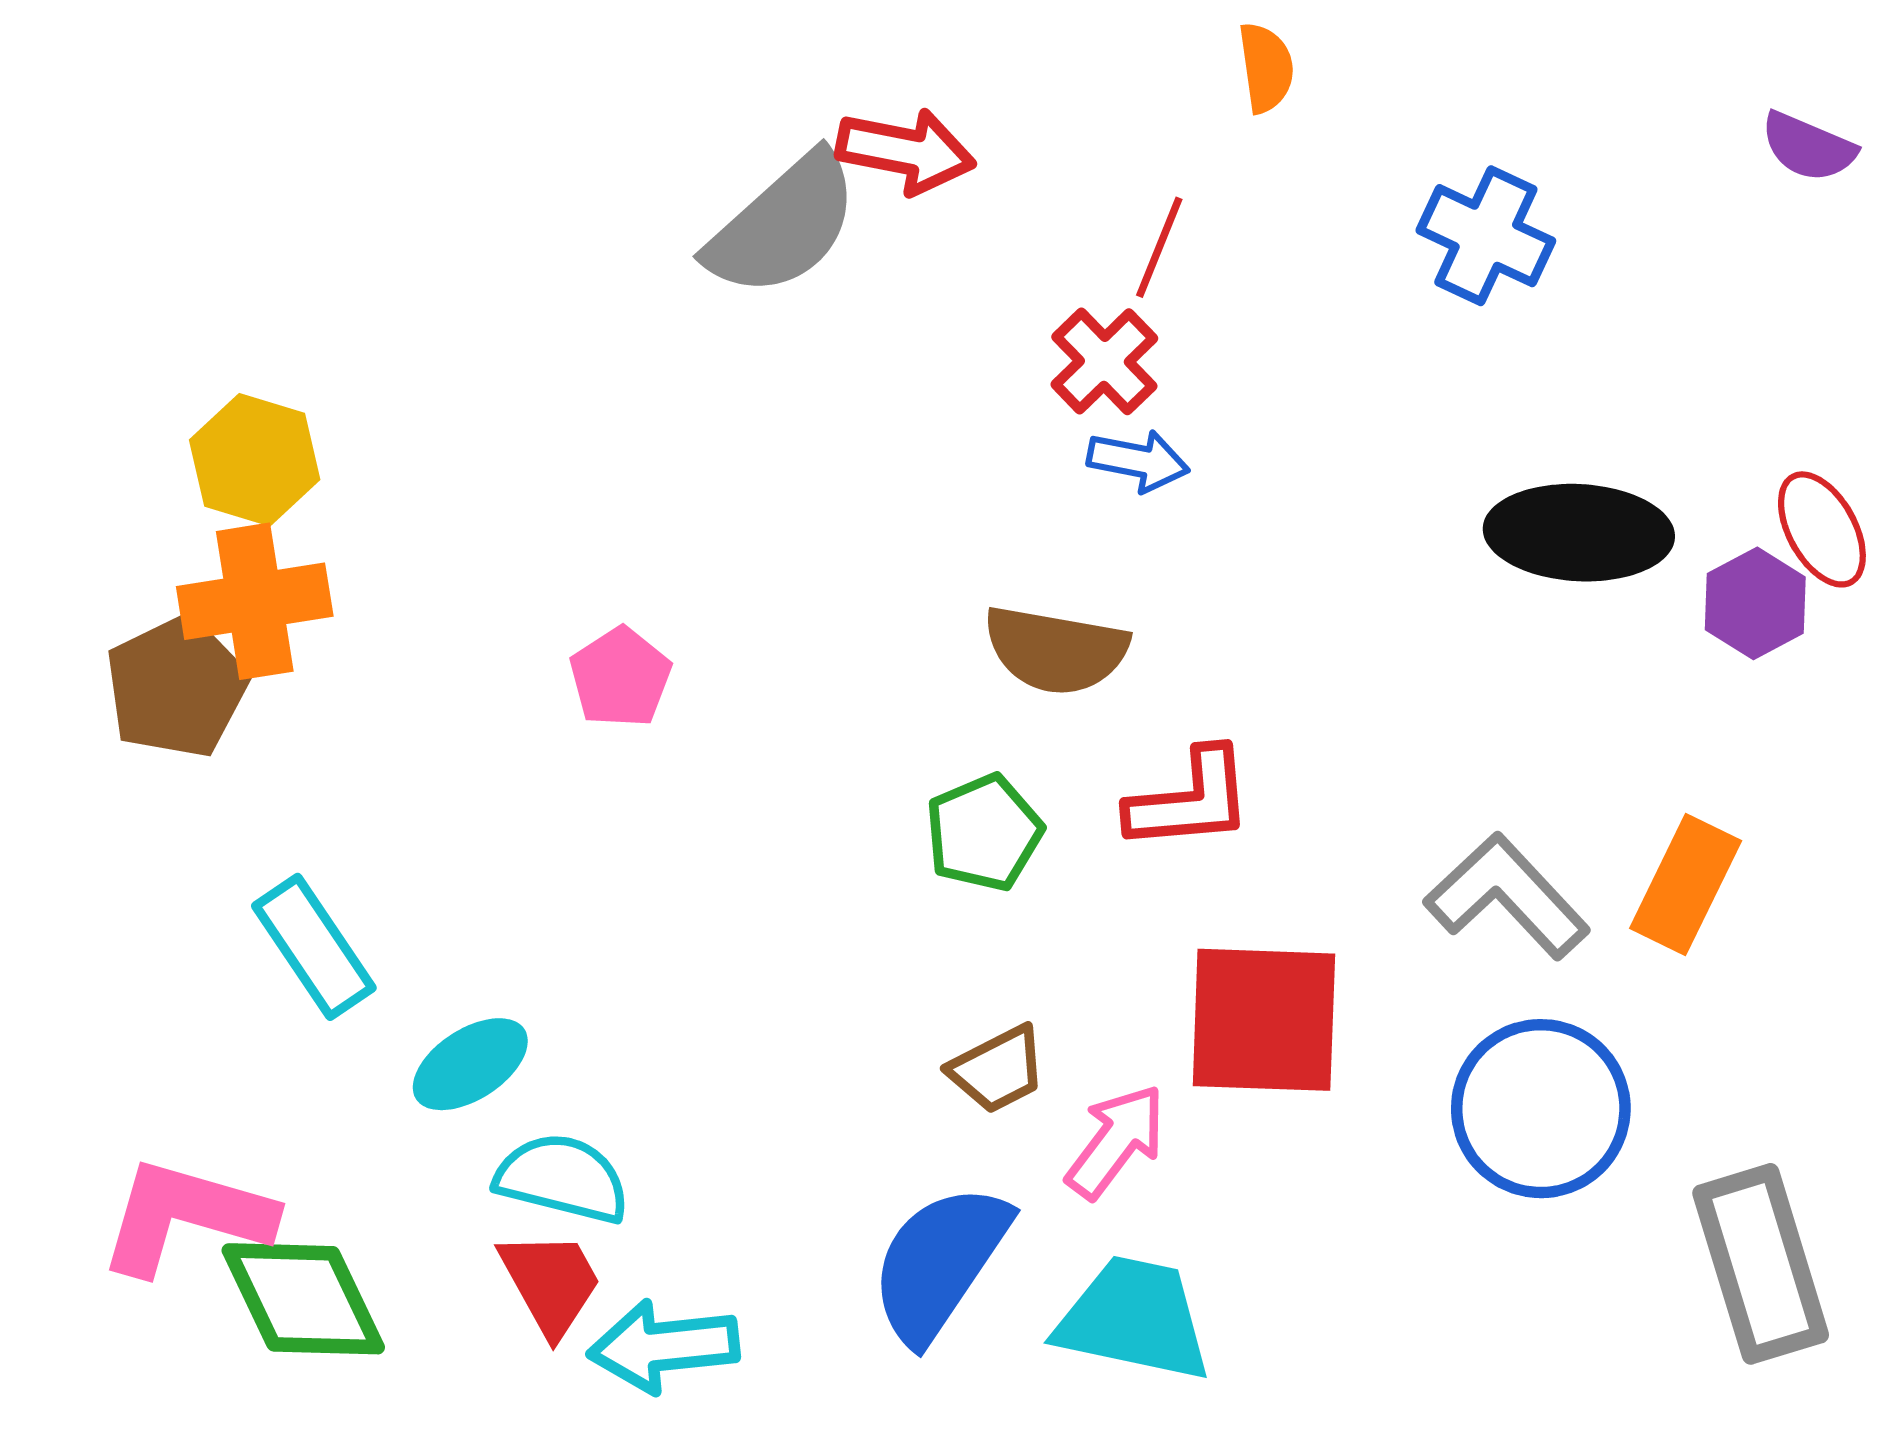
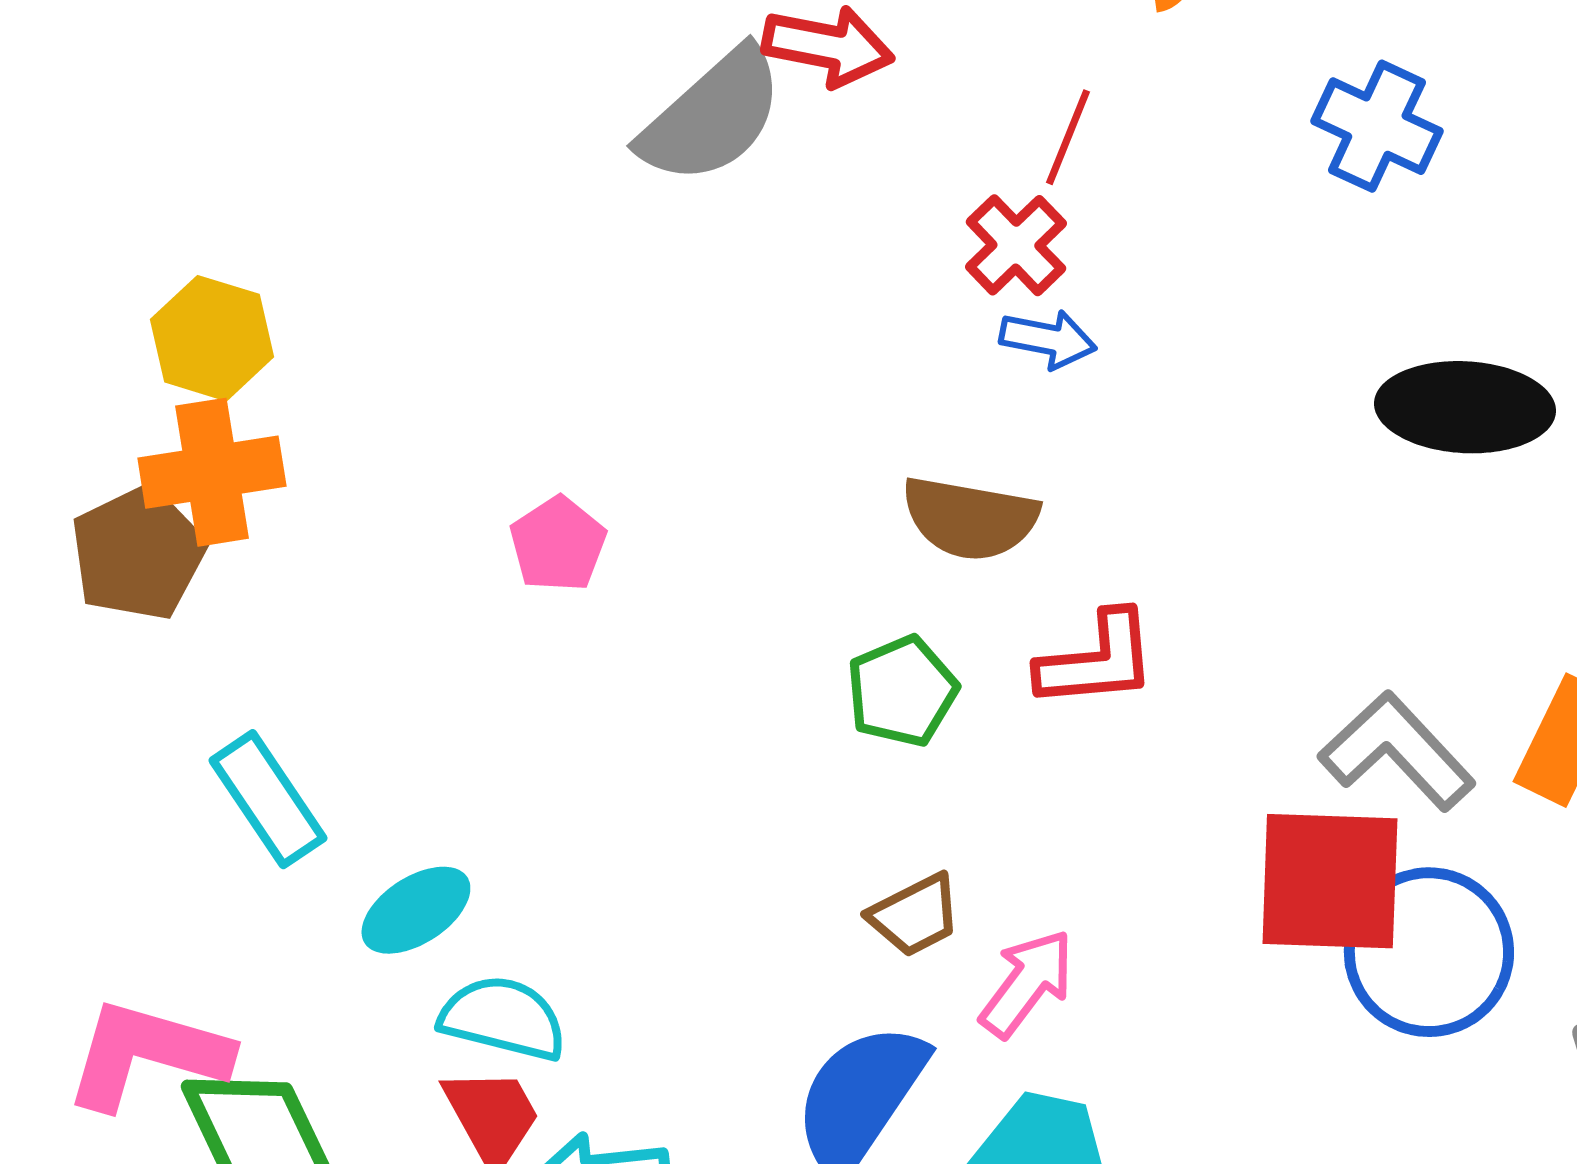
red square: (1264, 1020) -> (1330, 881), moved

